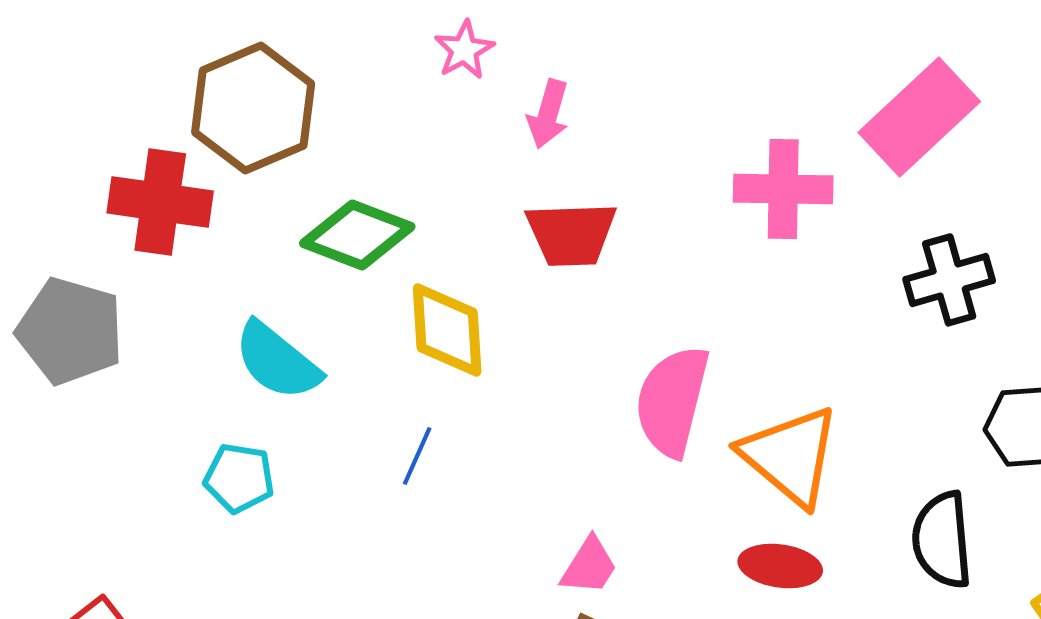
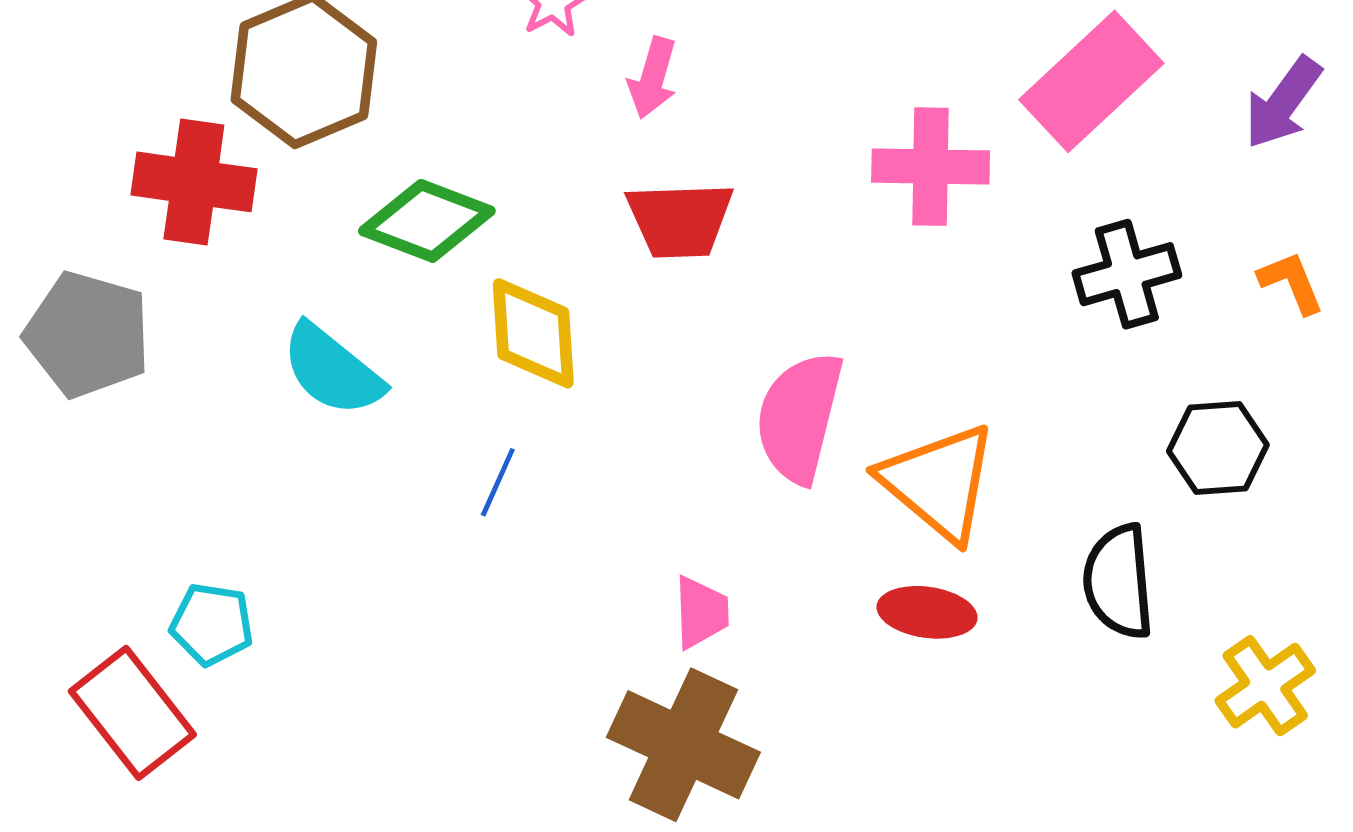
cyan pentagon: (239, 478) -> (212, 624), moved
pink trapezoid: (589, 566) -> (701, 612), turned -34

